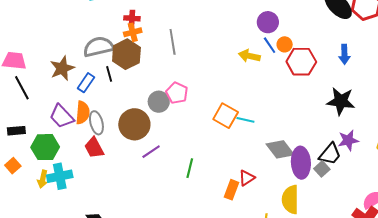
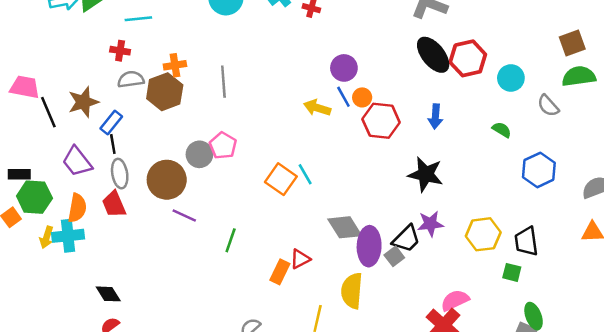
red cross: (132, 18) -> (120, 51), moved
gray semicircle: (98, 47) -> (131, 79), size x0.7
black line: (109, 74) -> (113, 144), moved
black line: (22, 88) -> (48, 112), moved
orange semicircle: (83, 113) -> (77, 208), moved
cyan line: (245, 120) -> (305, 174), moved, turned 42
green hexagon: (45, 147) -> (34, 197), moved
purple line: (151, 152) -> (184, 215), turned 54

